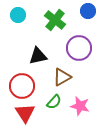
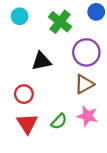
brown triangle: (62, 77) -> (84, 84), moved
red circle: (22, 86) -> (24, 94), size x0.7
green semicircle: (54, 102) -> (59, 121), moved

